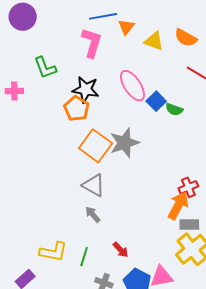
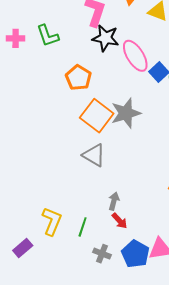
black star: (86, 90) -> (105, 38), moved
pink cross: (14, 91) -> (16, 38), moved
gray arrow: (93, 214) -> (114, 201), moved, turned 54
yellow L-shape: (53, 252) -> (52, 221), turned -80

